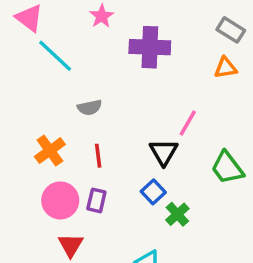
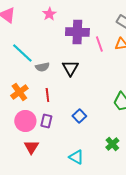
cyan line: (55, 56) -> (22, 53), moved
pink line: (188, 123) -> (99, 44), moved, turned -49
black triangle: (164, 152) -> (70, 68), moved
green cross: (177, 214) -> (112, 144), moved

